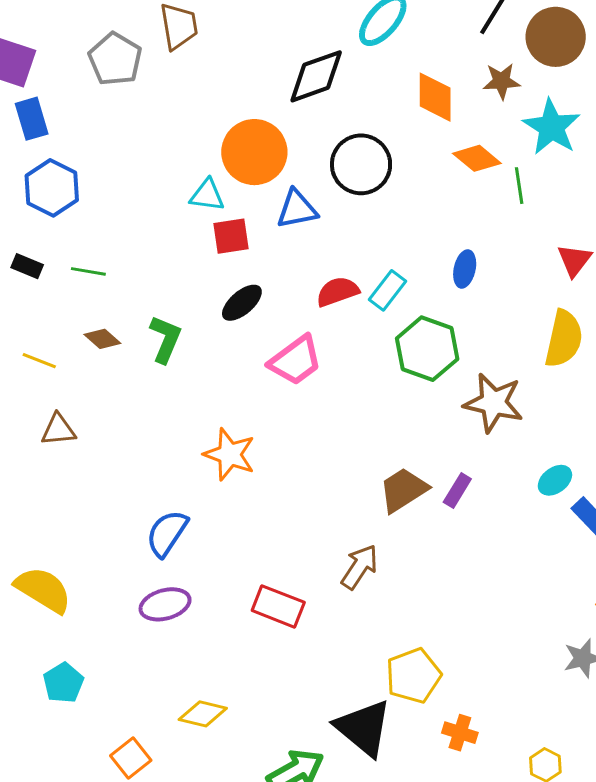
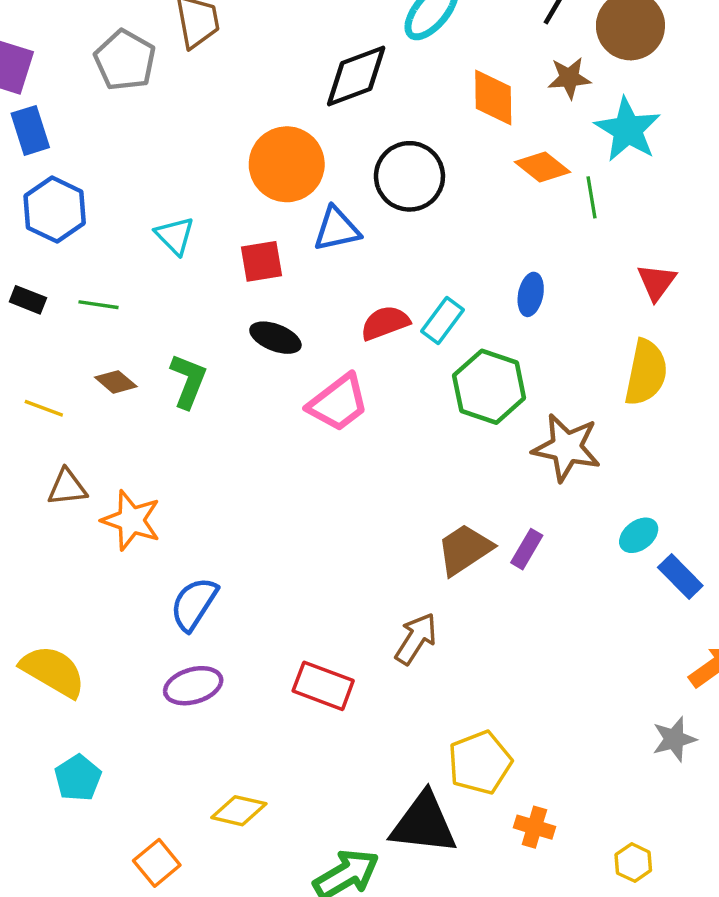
cyan triangle: (207, 195) -> (175, 236), moved, turned 39
black ellipse: (242, 303) -> (275, 338), turned 63
orange star: (230, 454) -> (131, 520), moved
black triangle: (364, 728) -> (424, 824), turned -32

